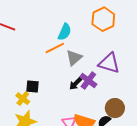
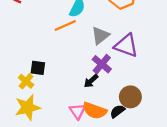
gray triangle: (74, 58) -> (100, 36), moved
black arrow: (75, 84) -> (91, 81), moved

